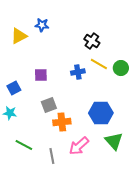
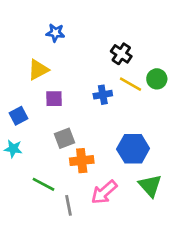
yellow triangle: (19, 36) -> (38, 70), moved
green circle: (121, 68) -> (157, 79), moved
green line: (24, 145) -> (43, 184), moved

